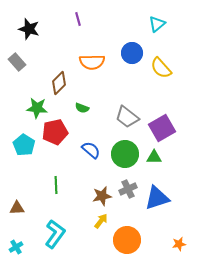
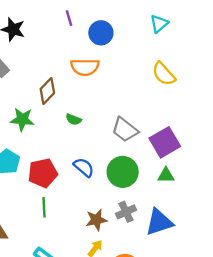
blue circle: (132, 53) -> (101, 33), moved
red pentagon: (55, 132) -> (43, 173), moved
green triangle: (154, 157) -> (166, 175), moved

